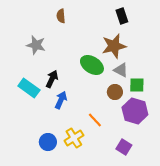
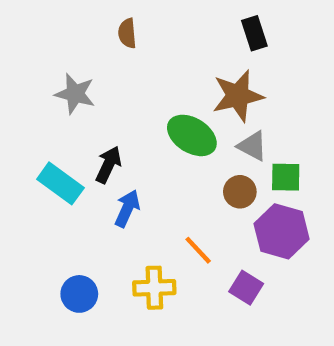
yellow cross: (74, 138) -> (154, 288), turned 30
blue circle: (48, 142) -> (79, 294), moved
purple square: (124, 147) -> (246, 288), moved

